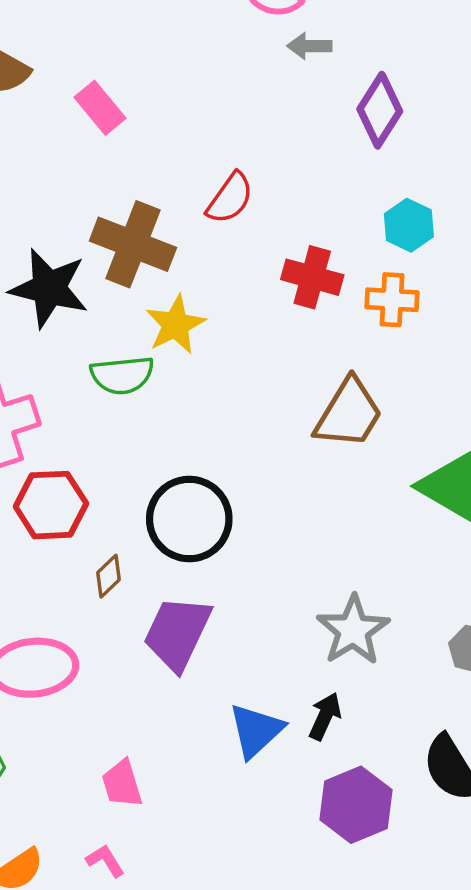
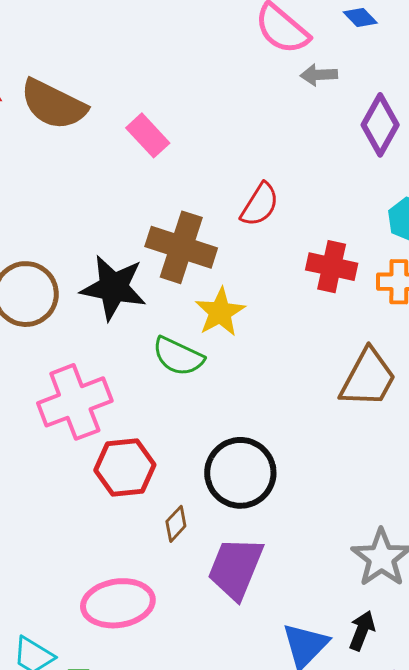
green semicircle: (122, 375) -> (178, 356), turned 34

